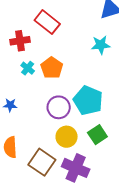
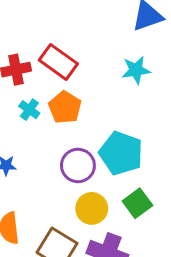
red rectangle: (47, 22) -> (58, 62), moved

